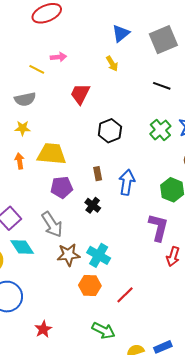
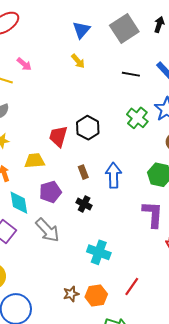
pink arrow: (58, 57) -> (24, 64), turned 56
red trapezoid: (80, 94) -> (58, 136), moved
yellow trapezoid: (52, 154) -> (35, 161), size x0.7
cyan diamond: (22, 247) -> (19, 203), moved, turned 35
brown star: (68, 255) -> (71, 294), moved, size x0.7
orange hexagon: (90, 286) -> (96, 295), moved

